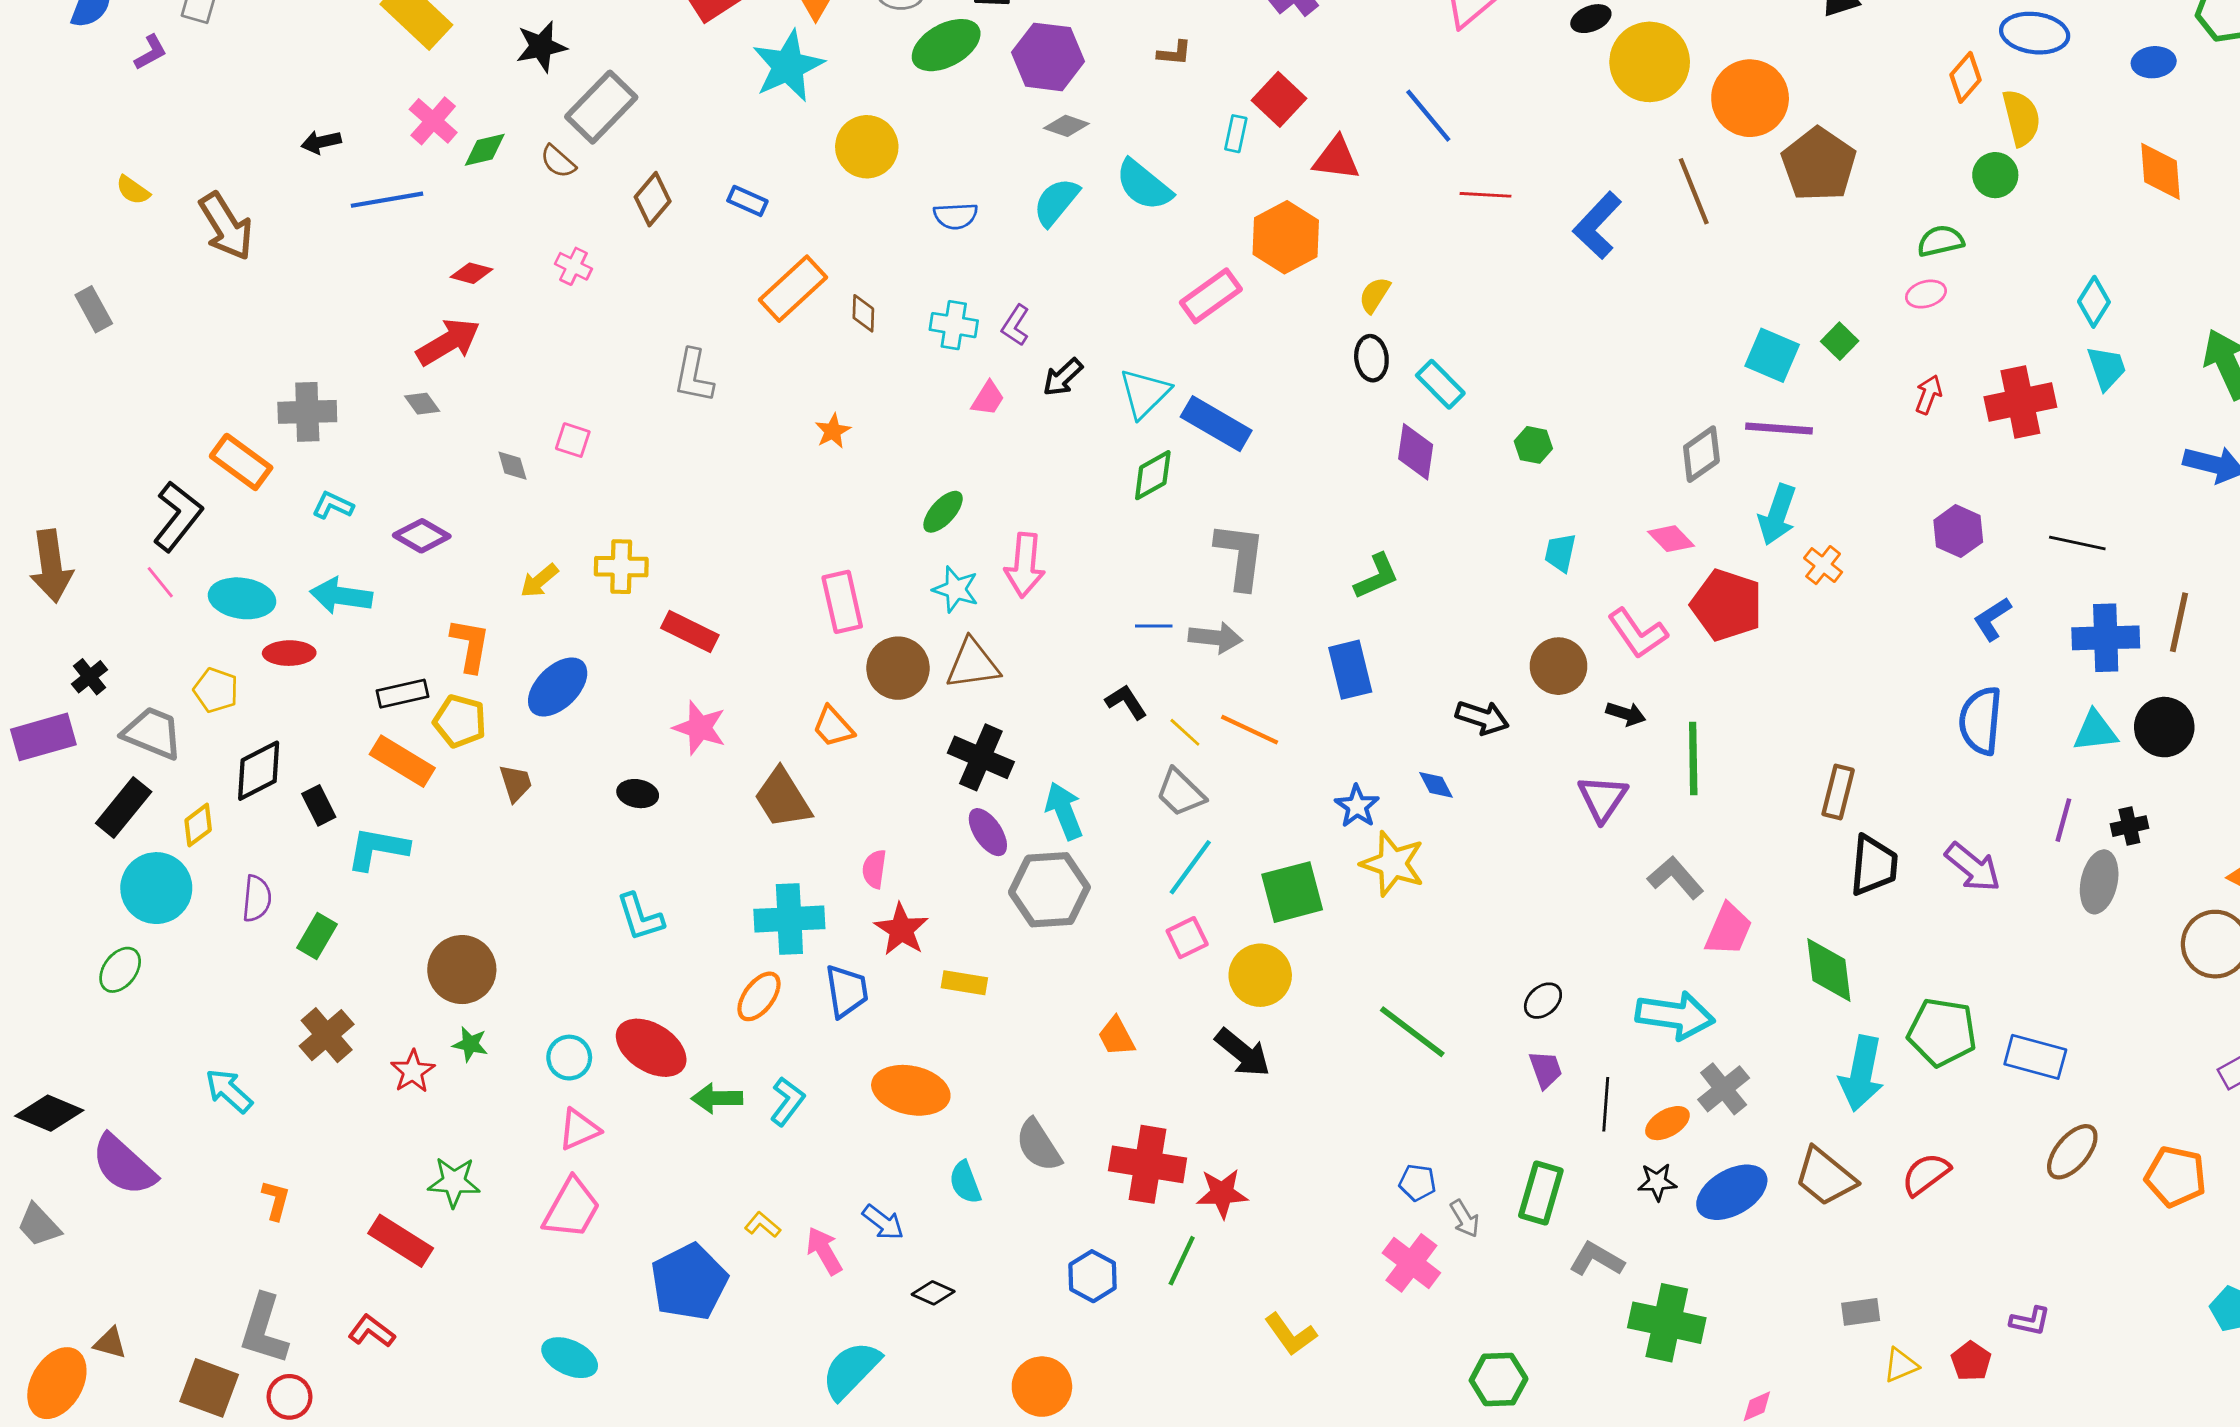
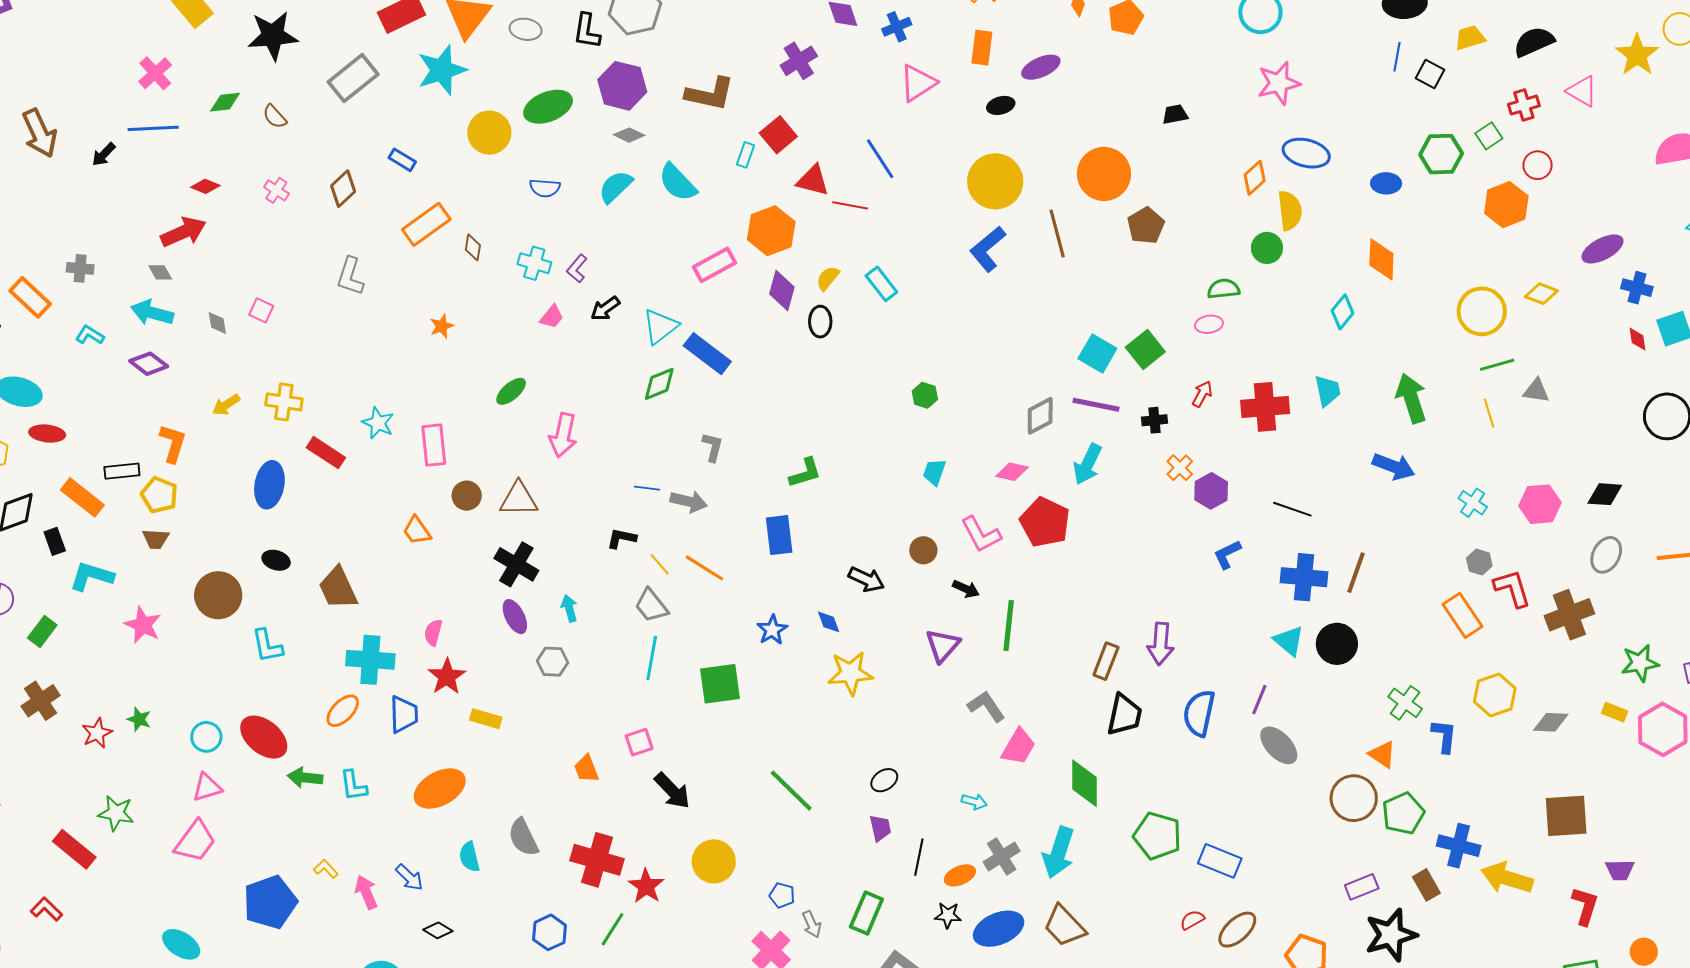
green ellipse: (946, 45) -> (548, 107), moved
black star: (541, 47) -> (273, 36), size x1.4
brown L-shape: (1174, 53) -> (710, 94), size x2.0
yellow circle: (1650, 62) -> (995, 181), moved
gray rectangle: (601, 107) -> (353, 78), moved
pink cross: (433, 121) -> (155, 73), moved
black arrow: (321, 142) -> (104, 154), moved, turned -40
brown pentagon: (1819, 164) -> (1146, 226), size x0.7
red line: (1485, 195) -> (850, 205), moved
brown diamond: (653, 199) -> (343, 189), moved
cyan diamond: (2094, 302) -> (1343, 312), moved
green square: (1840, 341) -> (1145, 349), size x1.5
cyan rectangle: (1440, 384) -> (881, 284), moved
gray cross: (307, 412) -> (80, 268), size x0.7
purple diamond: (1416, 452) -> (782, 290), moved
pink diamond: (1671, 539) -> (1012, 472), turned -40
gray L-shape: (1240, 556) -> (713, 447), size x0.6
orange cross: (1823, 565) -> (1180, 468), moved
cyan star: (956, 589) -> (378, 423), moved
cyan arrow: (341, 596) -> (152, 313), moved
brown circle: (1559, 666) -> (923, 550), size x0.7
brown circle: (898, 668) -> (467, 496), size x0.7
blue ellipse: (558, 687) -> (269, 485), moved, turned -42
black L-shape: (1126, 702) -> (622, 538), turned -52
blue semicircle: (1980, 721) -> (1199, 713), moved
pink star: (700, 728) -> (143, 625), moved
cyan triangle: (2095, 731) -> (1289, 641), turned 40
orange rectangle: (402, 761) -> (82, 497), moved
brown trapezoid: (516, 783) -> (156, 539), moved, turned 104
brown trapezoid: (783, 798) -> (338, 588), moved
cyan arrow: (1064, 811) -> (569, 608), size x0.7
black cross: (2129, 826) -> (1155, 420), moved
yellow star: (1393, 864) -> (850, 673), moved, turned -30
cyan line: (1190, 867) -> (652, 658), turned -33
purple arrow: (1973, 867) -> (1161, 644), moved, turned 48
gray ellipse: (2099, 882) -> (1279, 745), turned -63
gray hexagon: (1049, 890) -> (553, 662), size x0.6
pink square: (1187, 938) -> (639, 742), moved
brown circle: (462, 970) -> (218, 595), moved
yellow circle: (1260, 975) -> (714, 861), moved
cyan arrow: (1675, 1015) -> (974, 802), size x0.5
cyan arrow: (1861, 1074) -> (1059, 853), moved
orange ellipse: (911, 1090) -> (440, 789), turned -48
cyan L-shape: (787, 1101) -> (353, 786), turned 128
red semicircle: (1926, 1174) -> (1192, 920), moved, size x0.7
red star: (1222, 1193) -> (646, 886), turned 30

